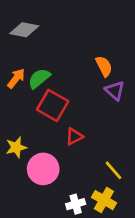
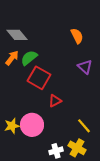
gray diamond: (24, 30) -> (17, 35), moved, turned 40
orange semicircle: (104, 66) -> (77, 36), moved
yellow star: (16, 147) -> (12, 126), moved

